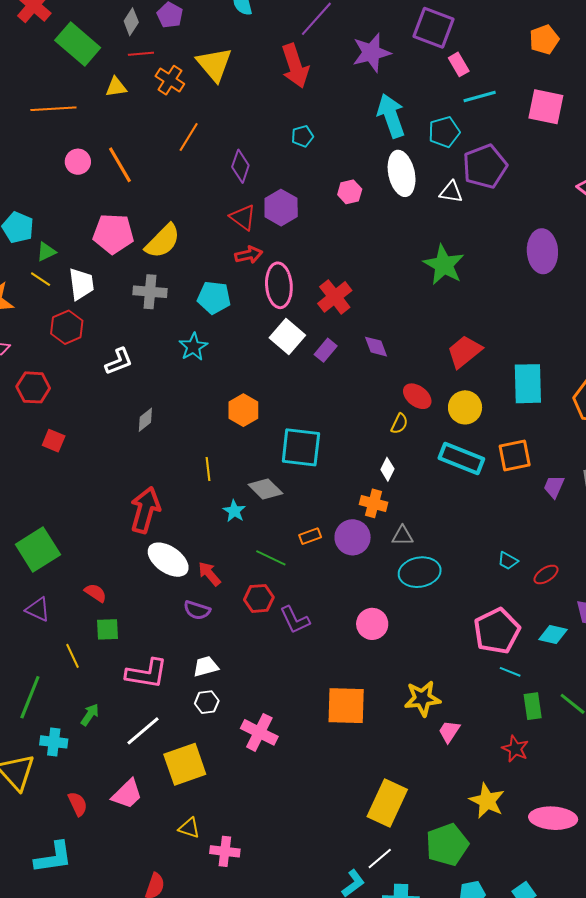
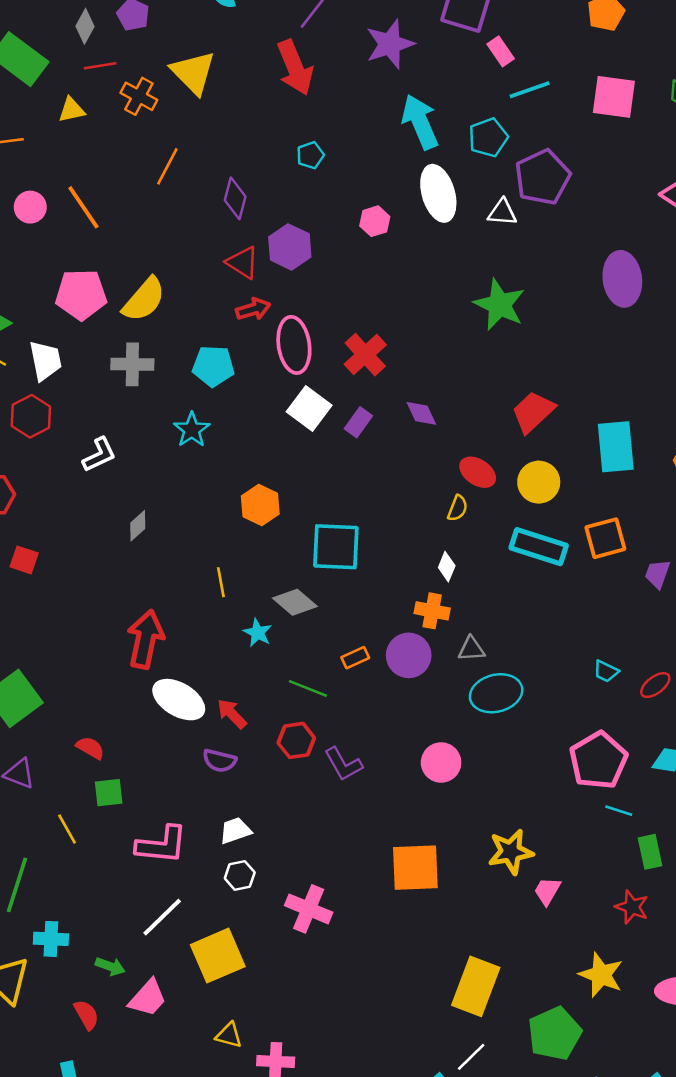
green arrow: (90, 715) -> (110, 966), moved, turned 80

